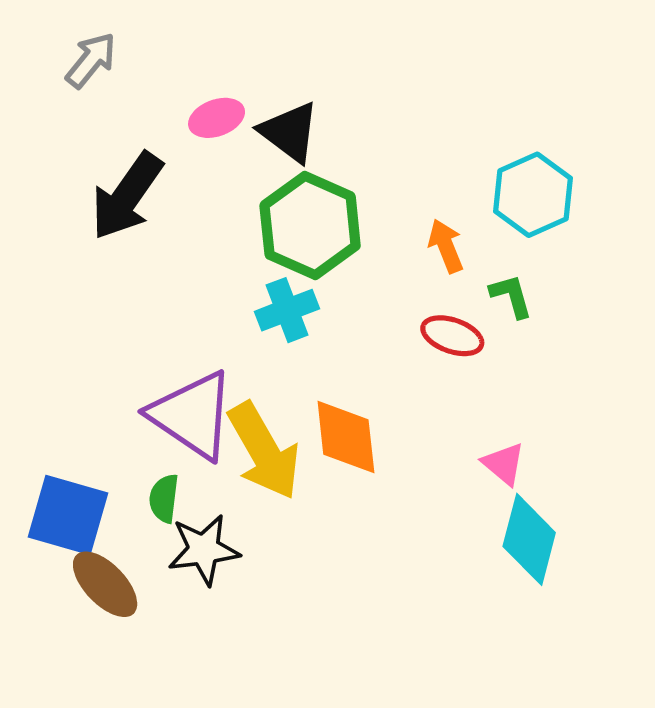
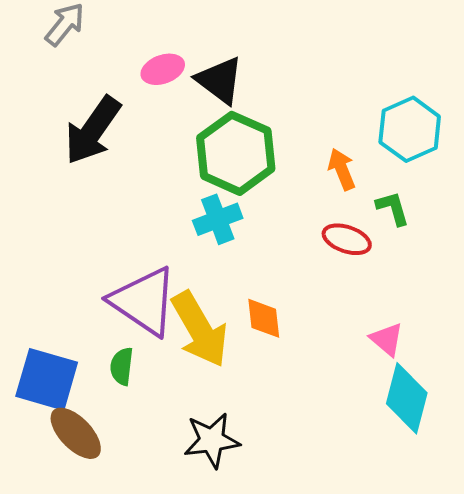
orange diamond: (346, 437) -> (264, 318), size x0.7
black star: (204, 550) -> (212, 440), moved

